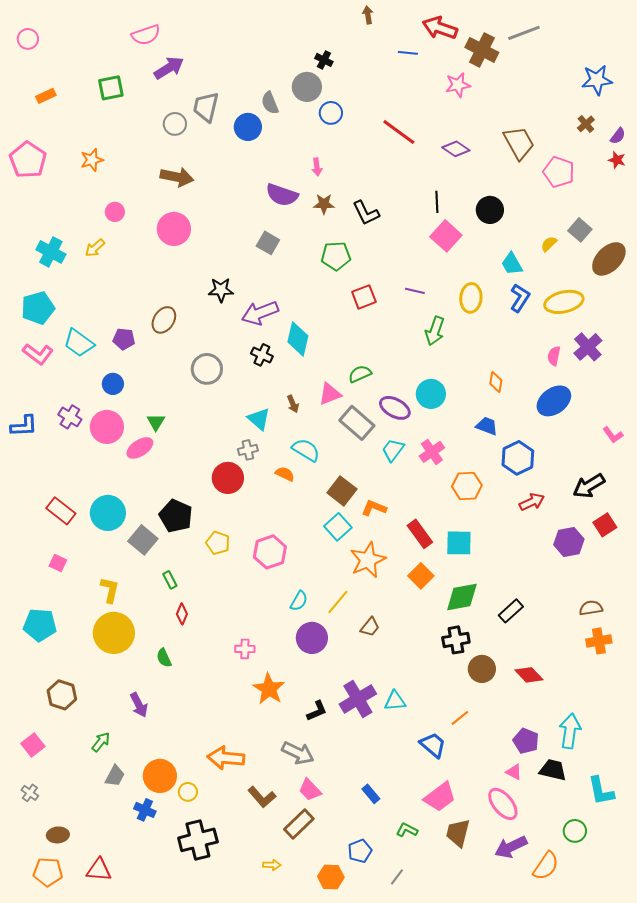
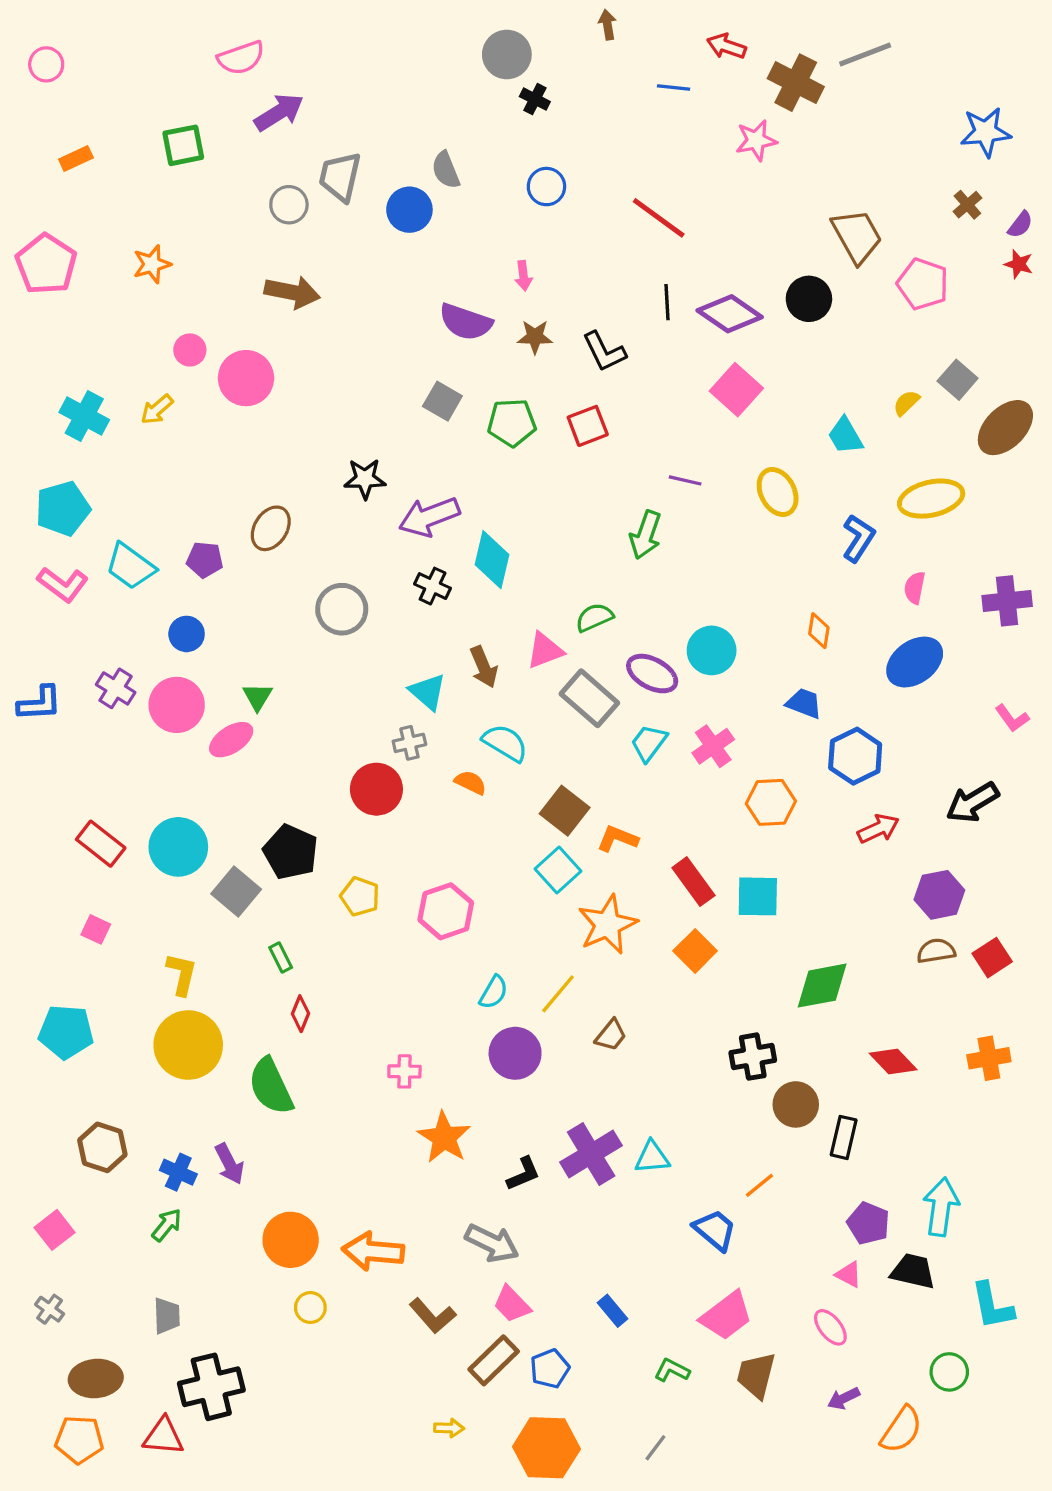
red arrow: (440, 28) -> (726, 46), size x0.7
gray circle: (307, 87) -> (507, 54), moved
purple diamond: (456, 149) -> (730, 314), moved, size x1.4
black line: (437, 202) -> (667, 302), moved
black circle: (490, 210) -> (809, 299), moved
pink circle: (174, 229) -> (246, 378), moved
green pentagon: (336, 256) -> (512, 423), moved
red square: (364, 297) -> (588, 426), moved
yellow ellipse: (471, 298) -> (778, 492), turned -32
blue L-shape: (520, 298) -> (858, 538), moved
green arrow: (435, 331) -> (646, 535), moved
purple cross: (588, 347) -> (1007, 601), moved, turned 36
brown arrow: (293, 404) -> (484, 667), size x1.4
red square: (605, 525) -> (992, 958), moved
green diamond: (462, 597) -> (822, 986), moved
brown semicircle: (591, 608) -> (936, 951), moved
black rectangle: (511, 611) -> (844, 1137), moved, turned -35
green semicircle: (164, 658) -> (271, 1086), size x1.8
red diamond: (529, 675) -> (893, 1062), moved
gray trapezoid: (115, 776) -> (167, 1316), moved, turned -30
orange circle: (160, 776) -> (291, 1240), moved
pink ellipse: (503, 804) -> (830, 1327), size x0.7
blue cross: (145, 810) -> (178, 1172), moved
brown ellipse: (58, 835) -> (96, 1379), size x1.4
black cross: (198, 840) -> (211, 1387), moved
purple arrow: (511, 847) -> (844, 1398), size x0.6
blue pentagon: (360, 851) -> (550, 1369), moved
orange hexagon: (331, 877) -> (546, 1448), size x1.5

